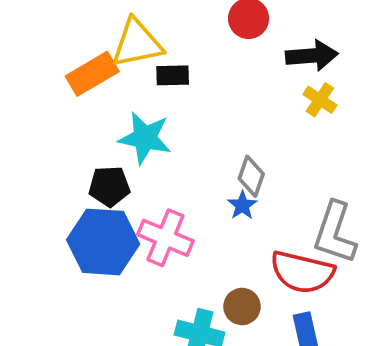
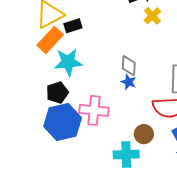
orange rectangle: (92, 74) -> (50, 40), moved
yellow cross: (320, 100) -> (152, 16), turned 30

